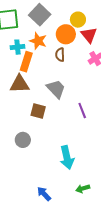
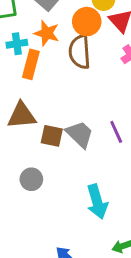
brown semicircle: (60, 55) -> (80, 52), size x1.6
brown triangle: (20, 84) -> (22, 115), moved
gray trapezoid: (56, 89) -> (80, 134), moved

